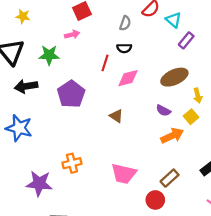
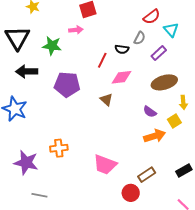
gray semicircle: (125, 23) -> (140, 38), moved
purple rectangle: (186, 40) -> (159, 53), moved
purple pentagon: (71, 94) -> (67, 85), turned 30
brown triangle: (116, 116) -> (106, 100), moved

